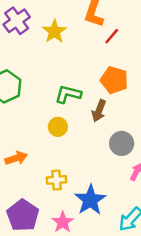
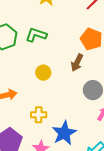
green L-shape: (68, 94) -> (36, 35), moved

